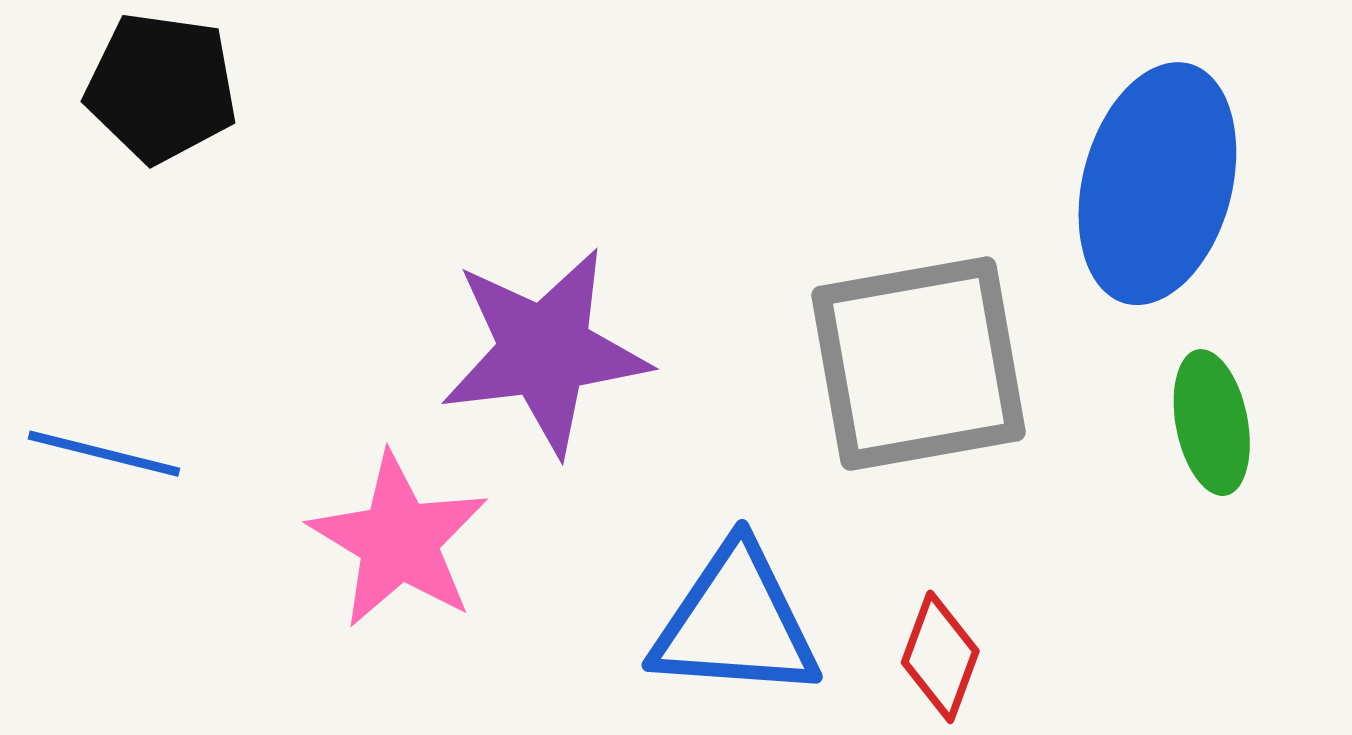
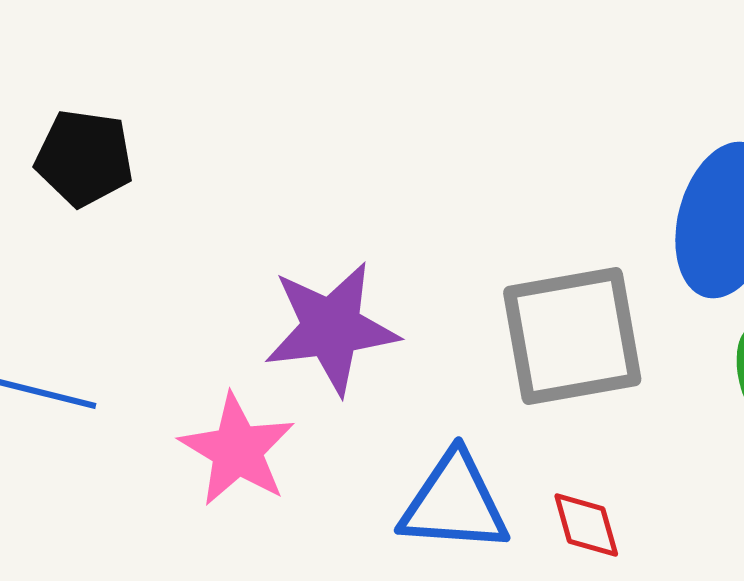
red diamond: (940, 657) -> (586, 525), turned -36

